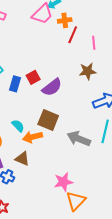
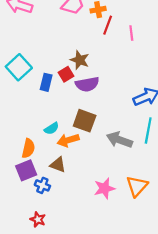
brown star: (88, 71) -> (80, 60), moved, turned 30
purple semicircle: (52, 87) -> (87, 84), turned 30
cyan semicircle: (18, 126) -> (52, 128), turned 104
orange triangle: (76, 201) -> (137, 186), moved

